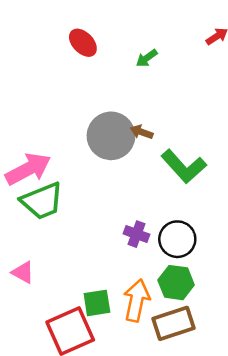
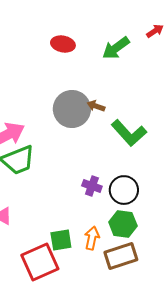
red ellipse: (83, 43) -> (63, 44), moved, turned -35
green arrow: (147, 58) -> (116, 48), moved, size x1.6
orange arrow: (136, 300) -> (92, 238), size x0.7

